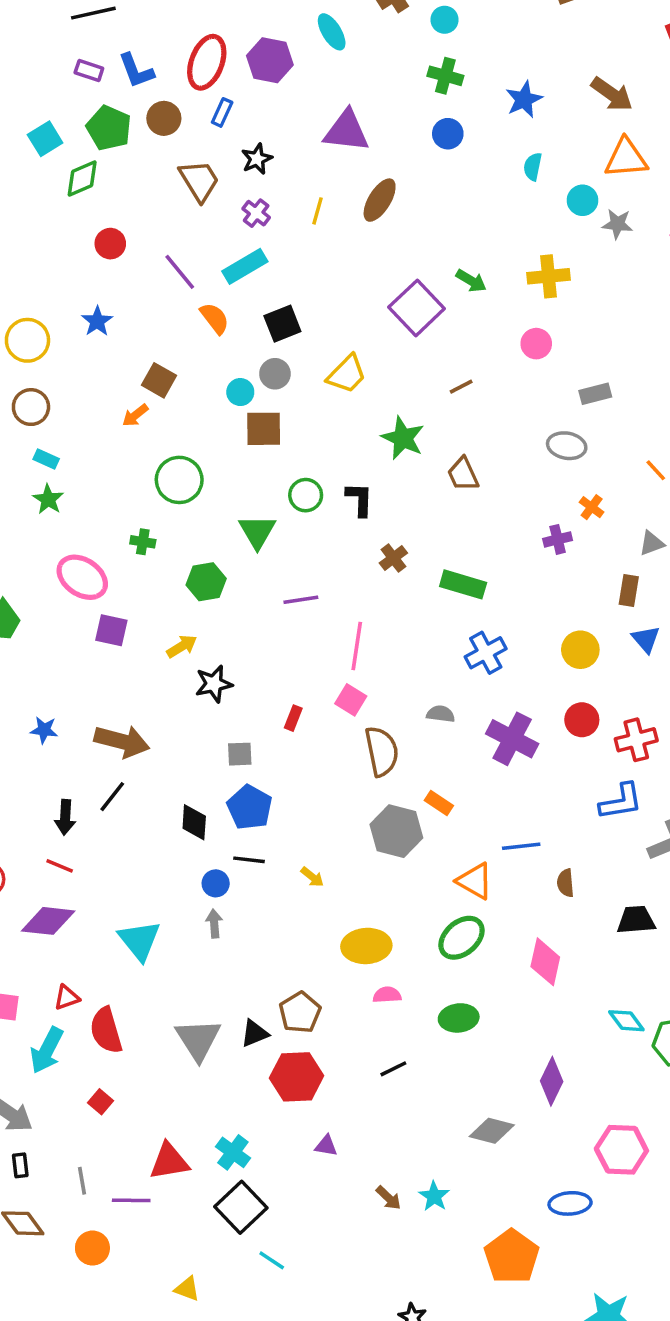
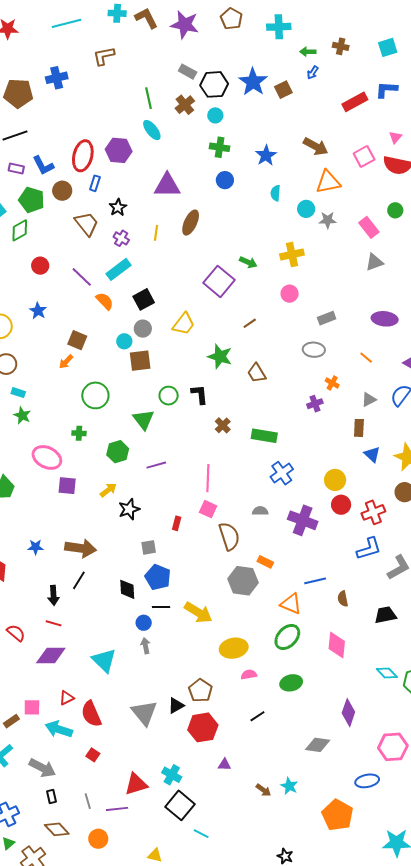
purple line: (301, 600) -> (156, 465), moved
yellow circle: (580, 650) -> (335, 480), moved
yellow arrow: (312, 877) -> (198, 613), size x2.0
cyan arrow: (47, 1050) -> (59, 729), turned 88

